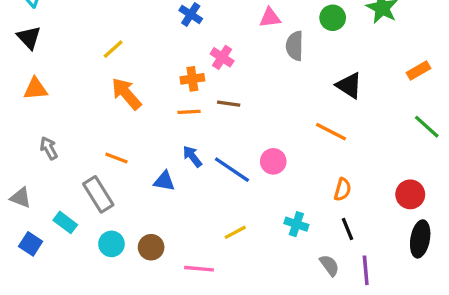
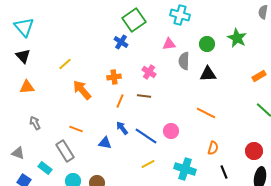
yellow line: (113, 49) -> (65, 64), moved
pink cross: (222, 57) -> (149, 72), moved
orange cross: (192, 79) -> (114, 77), moved
black triangle: (349, 85) -> (208, 74), moved, turned -36
orange line: (189, 112) -> (120, 101), turned -64
cyan cross: (296, 224) -> (185, 169), size x1.5
black line: (348, 229) -> (224, 172), moved
yellow line: (235, 232) -> (148, 164), moved

